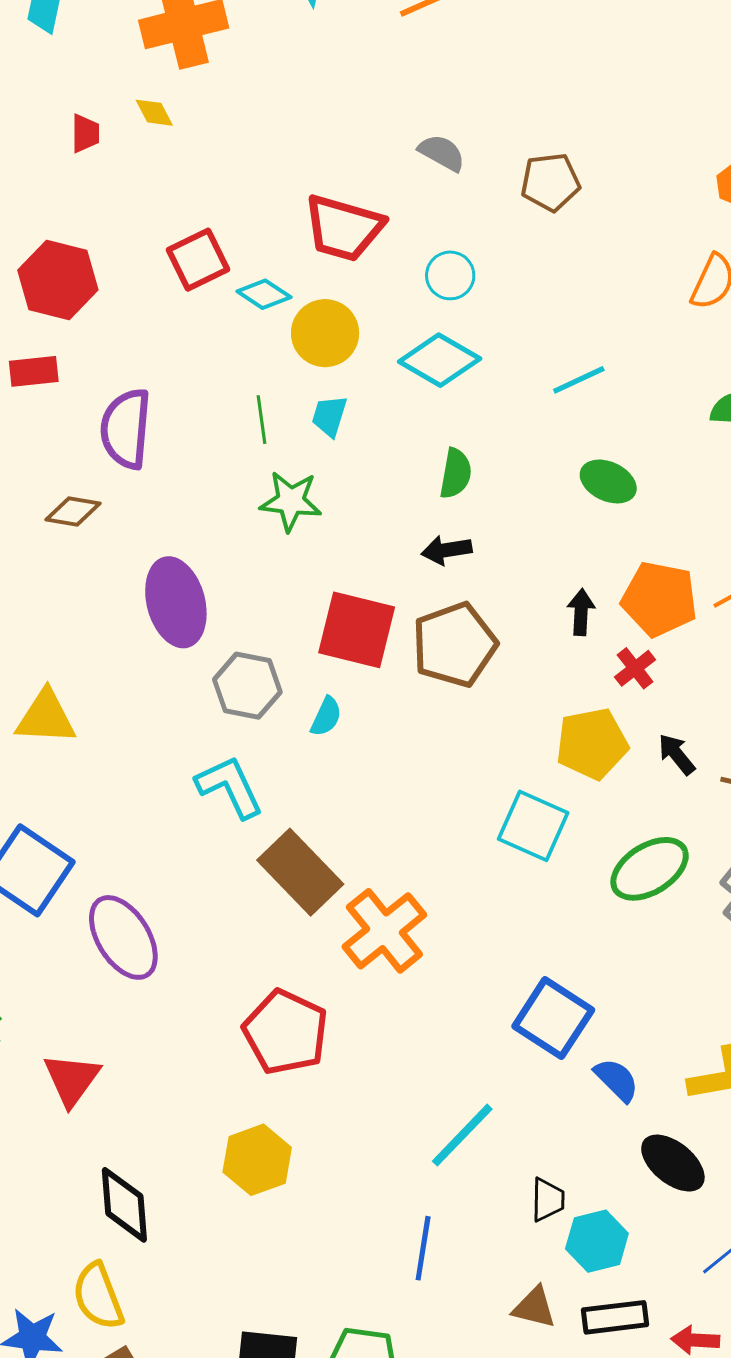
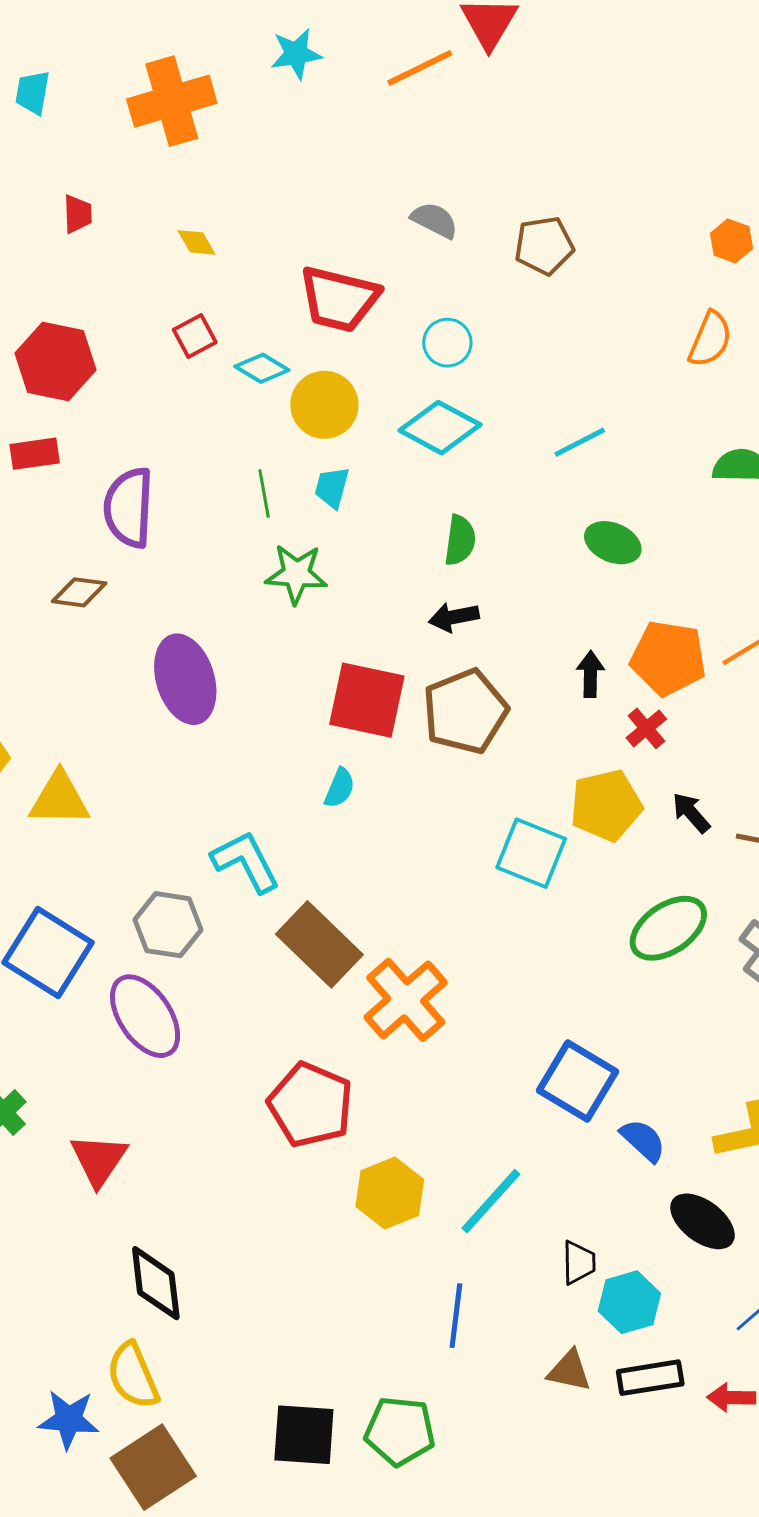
yellow diamond: (154, 113) -> (196, 242), moved
red square: (198, 260) -> (195, 336), size x0.7
gray hexagon: (247, 686) -> (168, 925), moved
cyan square: (533, 826) -> (531, 853), moved
yellow hexagon: (257, 1160) -> (390, 1193), moved

